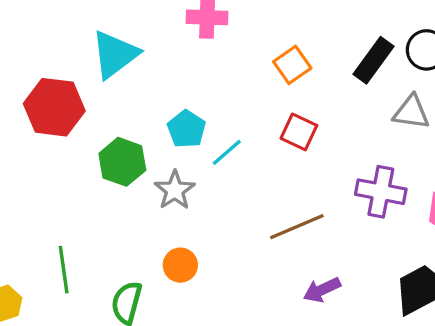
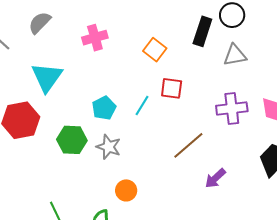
cyan pentagon: (187, 129) -> (104, 108), turned 30
cyan line: (227, 152) -> (142, 106), moved

